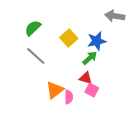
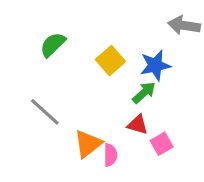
gray line: (36, 56) -> (45, 112), moved
pink square: (92, 90) -> (162, 144), moved, turned 32

